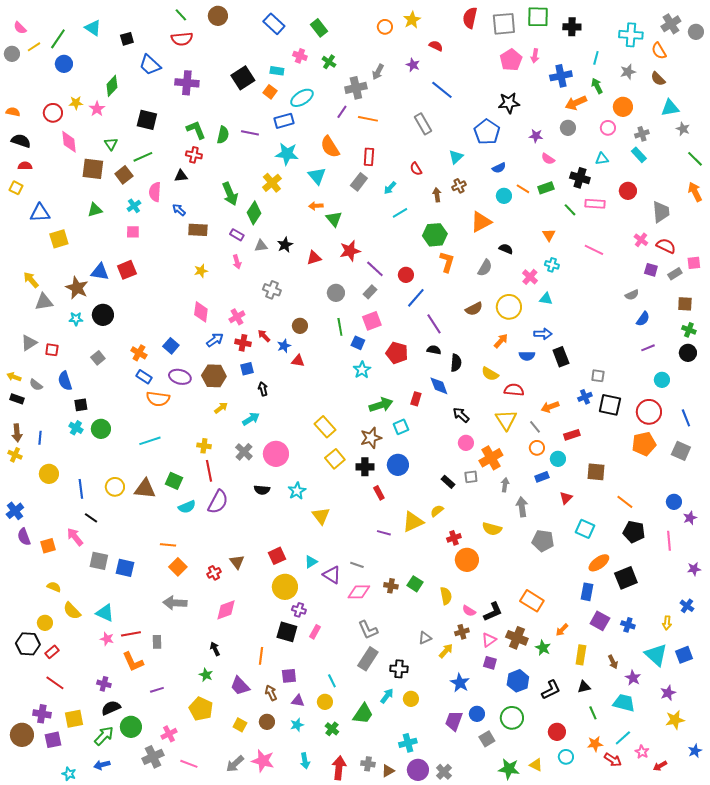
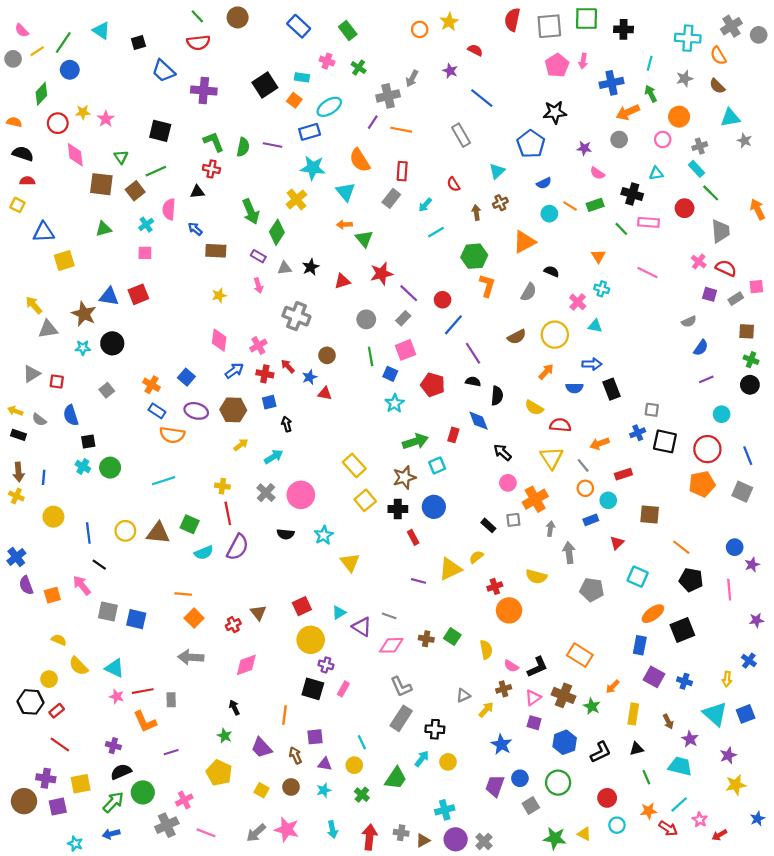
green diamond: (112, 86) -> (41, 94), moved
green line: (695, 159) -> (711, 193), moved
gray cross: (272, 290) -> (296, 316), size x1.4

